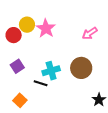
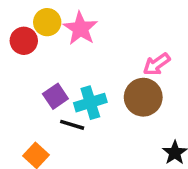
pink arrow: (90, 33) -> (157, 64), moved
purple square: (17, 66) -> (55, 96), moved

